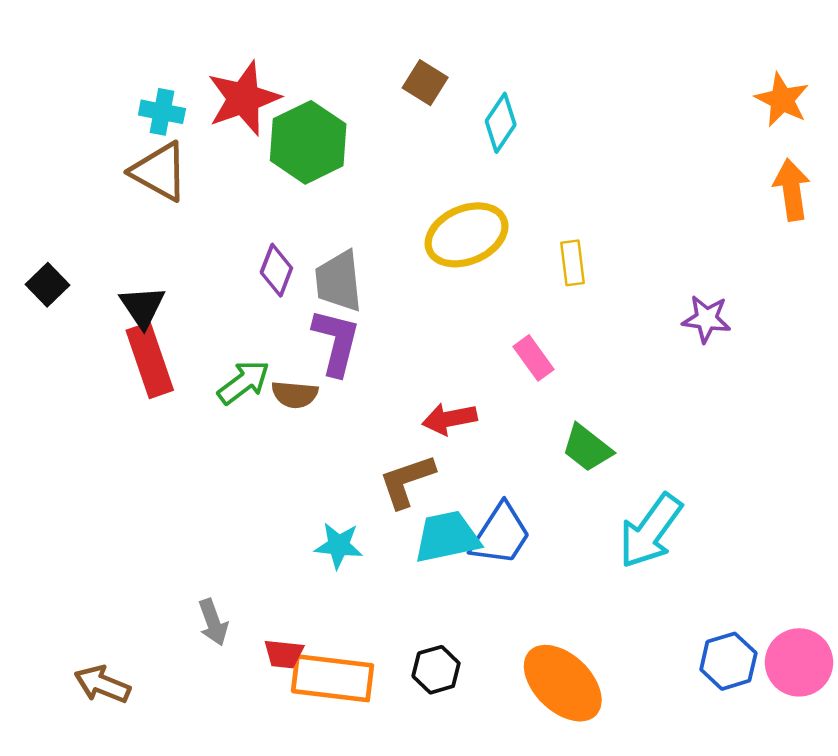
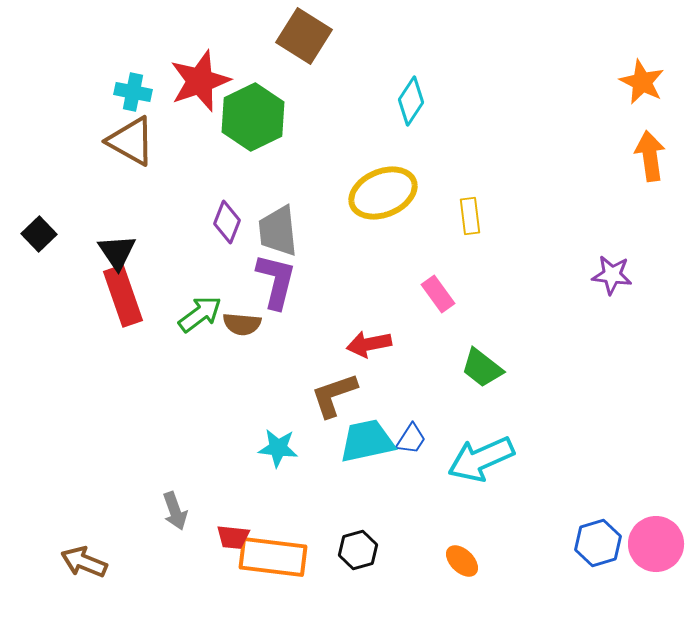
brown square: (425, 83) -> (304, 36), moved, size x1.5
purple star: (706, 319) -> (612, 275), moved
cyan arrow: (650, 531) -> (481, 459), moved, turned 30
blue trapezoid: (501, 535) -> (411, 439), size x0.6
orange ellipse: (563, 683) -> (462, 561), size x0.5

